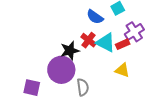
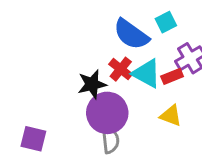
blue semicircle: (95, 17) -> (131, 34), size x1.4
purple circle: (61, 70) -> (107, 113), moved

